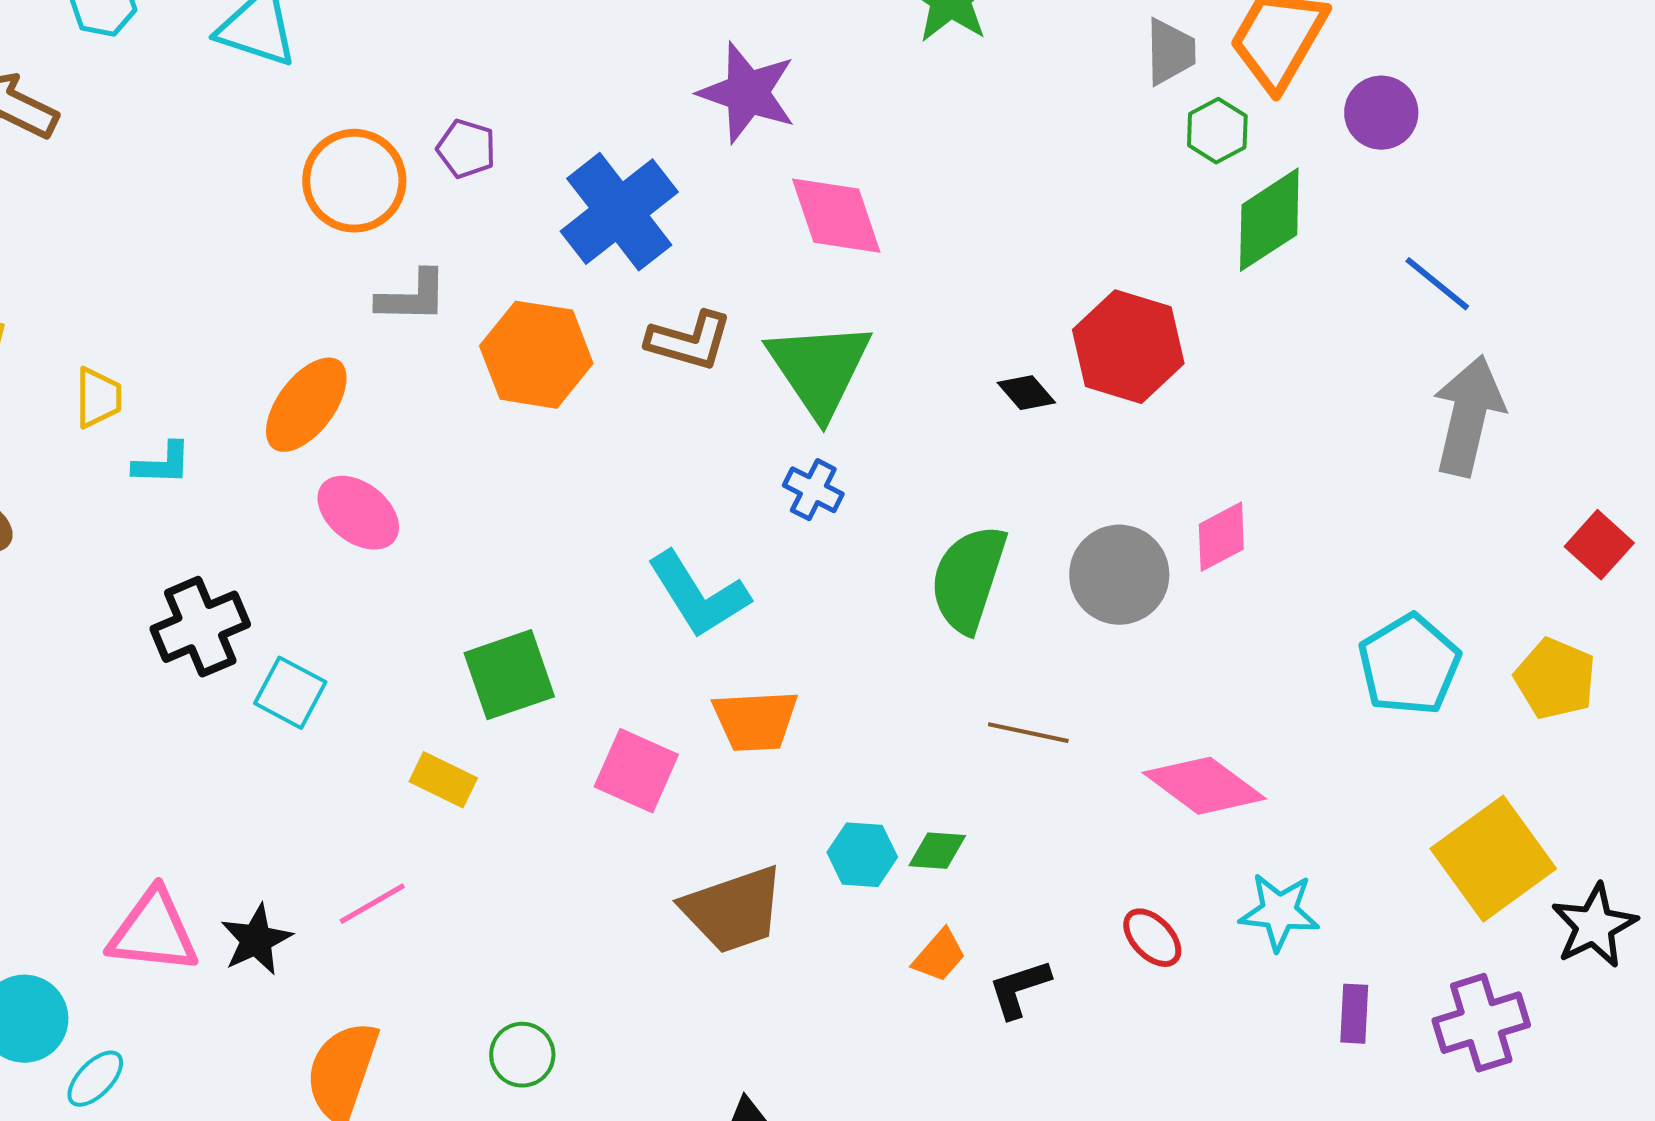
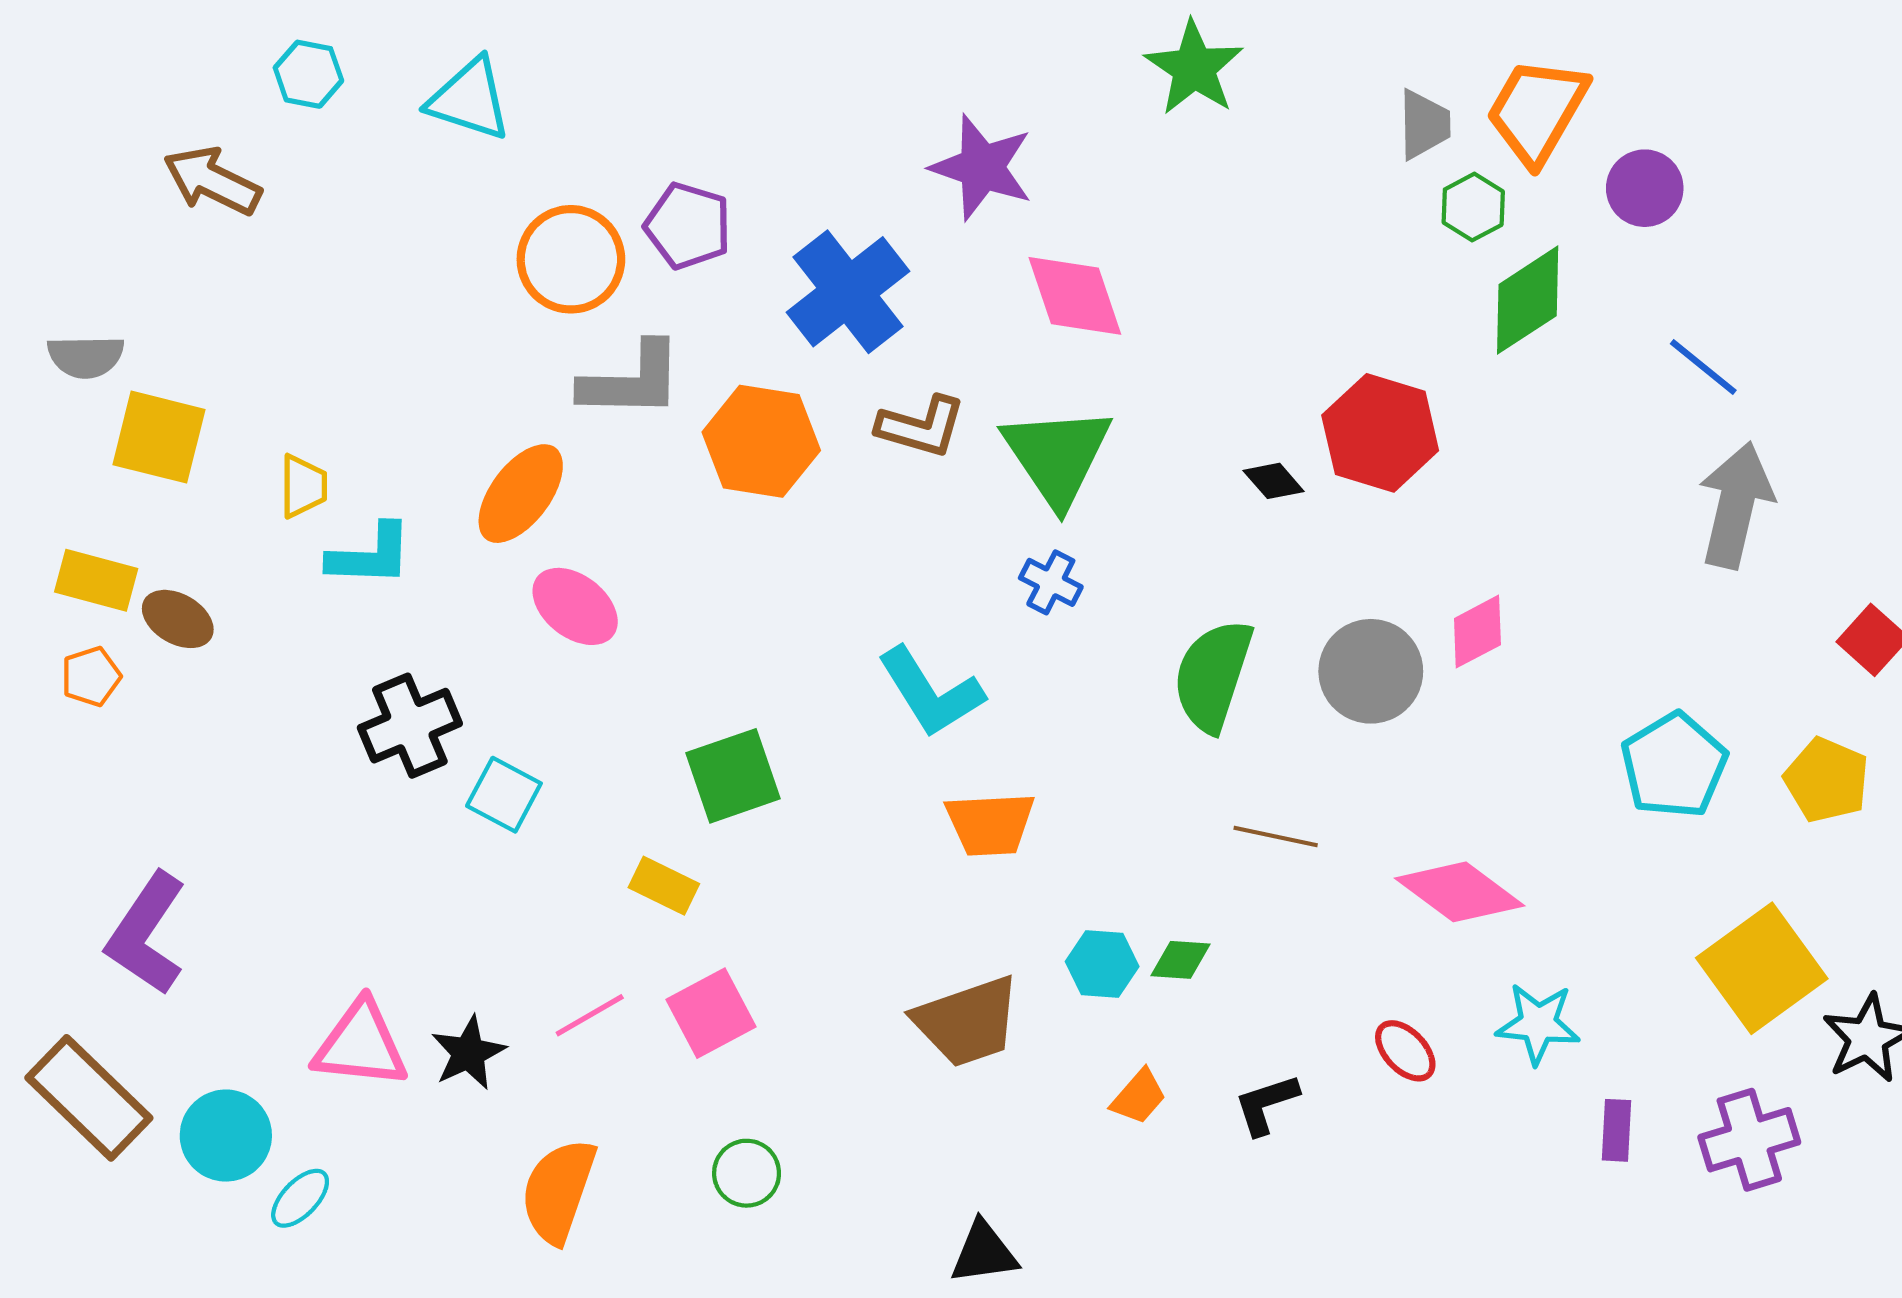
purple pentagon: (466, 149) -> (688, 226), size x1.4
gray L-shape: (412, 297) -> (632, 381), size x1.4
cyan L-shape: (162, 464) -> (370, 555), size x1.4
pink square: (636, 771) -> (711, 1013), moved, turned 38
orange trapezoid: (939, 956) -> (1139, 1097), moved

